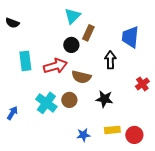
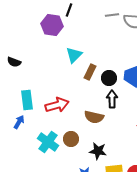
black circle: (71, 45) -> (109, 78), moved
brown semicircle: (81, 77) -> (94, 117), moved
black star: (104, 99) -> (98, 151), moved
blue arrow: (12, 113) -> (19, 122), moved

